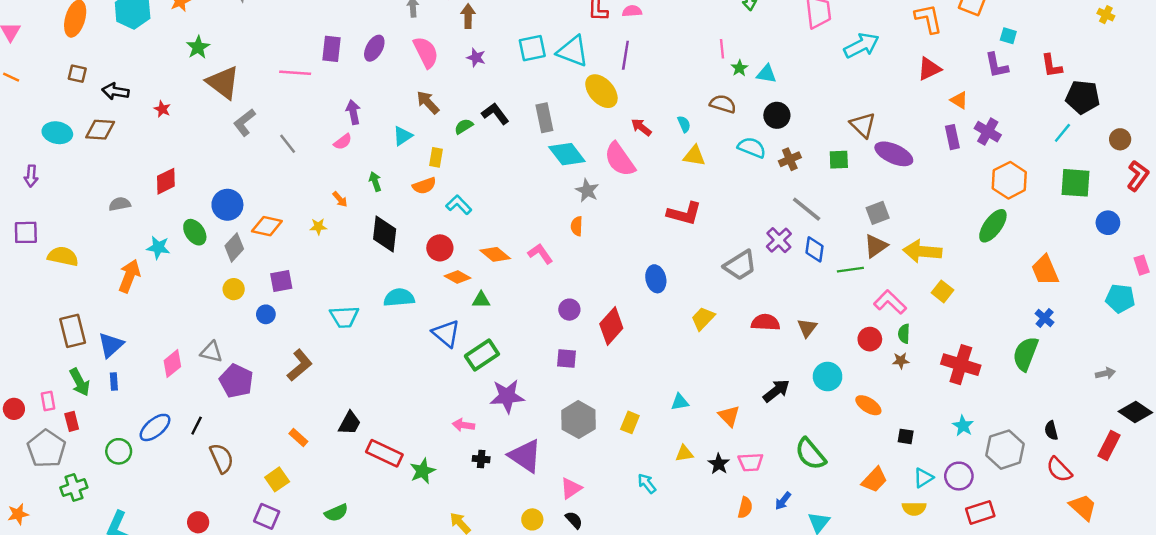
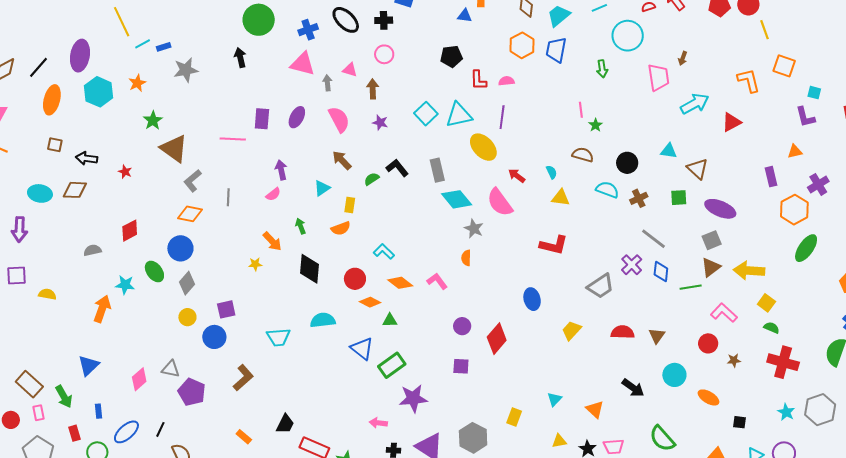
cyan square: (532, 48) -> (426, 114), turned -30
cyan triangle: (573, 51) -> (459, 115), turned -32
red triangle: (929, 69) -> (732, 122), moved
cyan triangle: (766, 74) -> (669, 151), moved
orange triangle: (959, 100) -> (795, 151), moved, turned -42
purple cross: (988, 132) -> (818, 184), moved, turned 30
gray line: (288, 144) -> (228, 197), turned 42
purple ellipse: (894, 154) -> (720, 209), moved
purple arrow: (31, 176) -> (20, 229), size x1.4
orange hexagon: (1009, 180) -> (794, 210), moved
orange arrow: (340, 199) -> (272, 241), size x1.5
cyan L-shape: (459, 205) -> (384, 252), moved
orange diamond: (267, 226) -> (190, 214), moved
yellow semicircle: (63, 256) -> (47, 294), size x0.7
blue circle: (266, 314) -> (214, 337), size x1.5
brown rectangle: (73, 331) -> (29, 384), moved, turned -32
green semicircle: (904, 334) -> (772, 328), moved, turned 112
blue rectangle: (114, 382) -> (99, 411), moved
black arrow: (776, 391) -> (633, 388), turned 75
cyan triangle: (680, 402) -> (554, 399), turned -35
gray hexagon: (578, 420) -> (473, 438), moved
red rectangle: (72, 421) -> (74, 433), moved
gray hexagon: (1005, 450) -> (820, 410), moved

